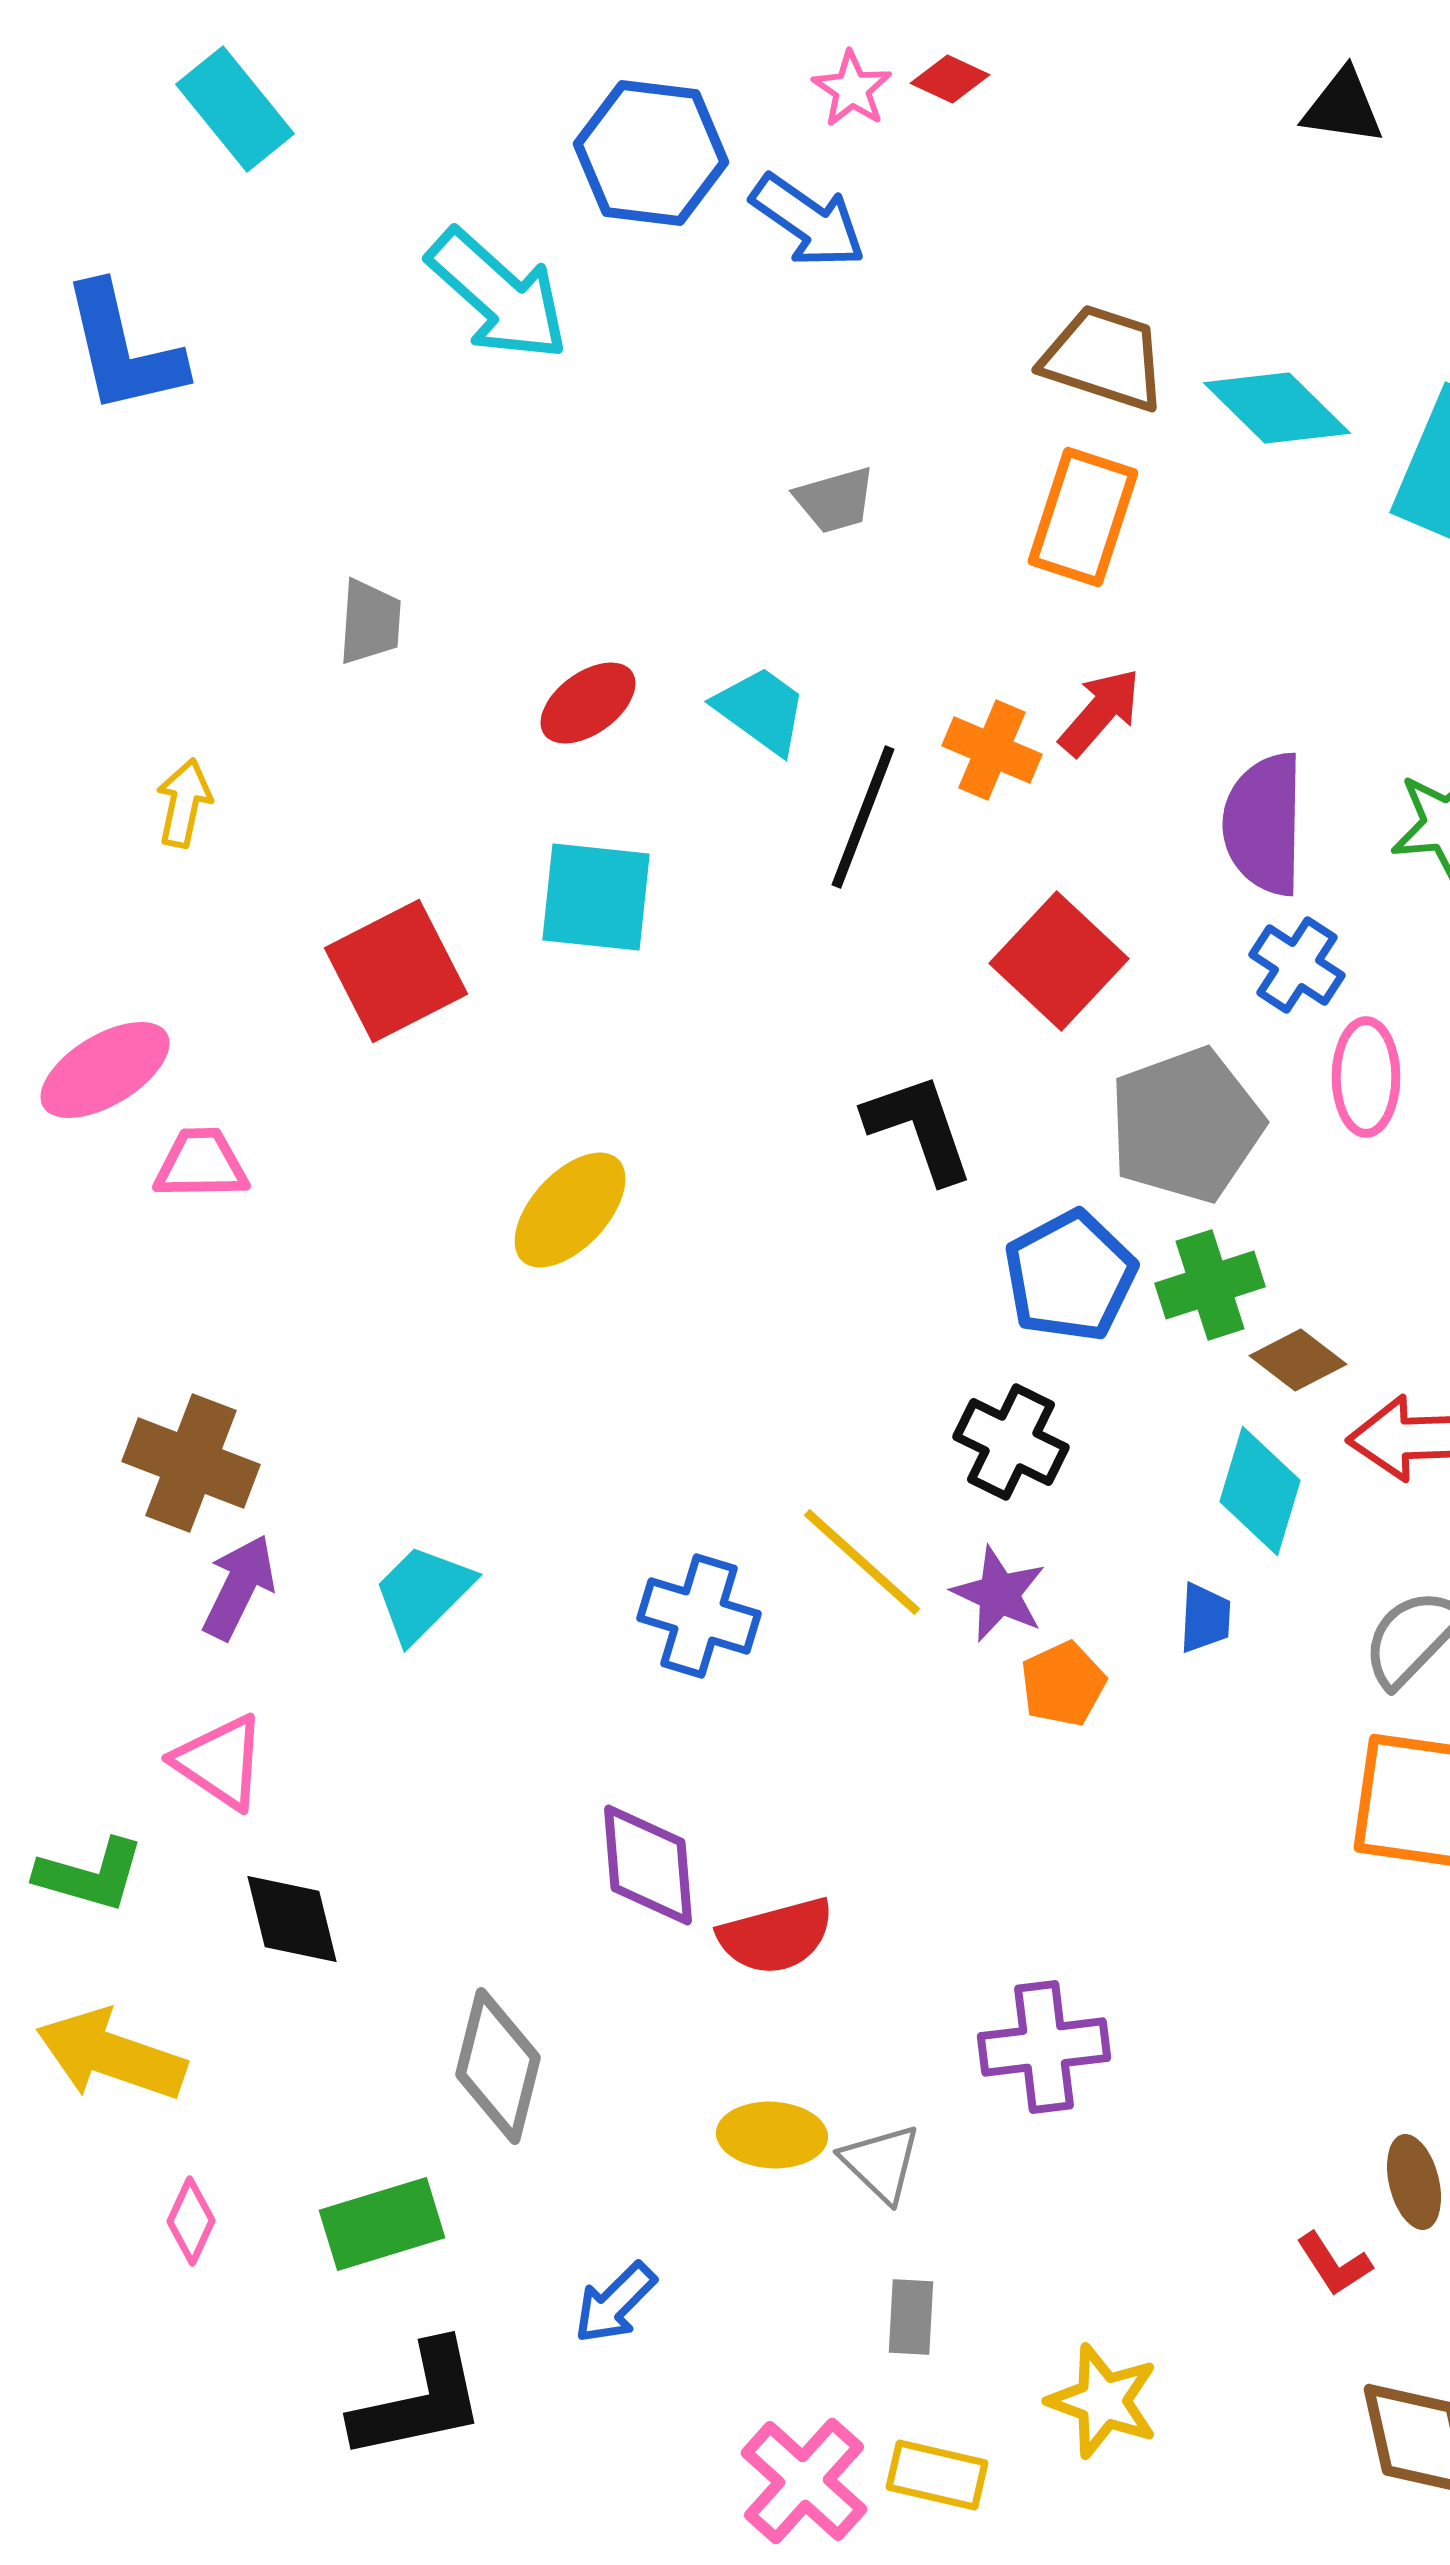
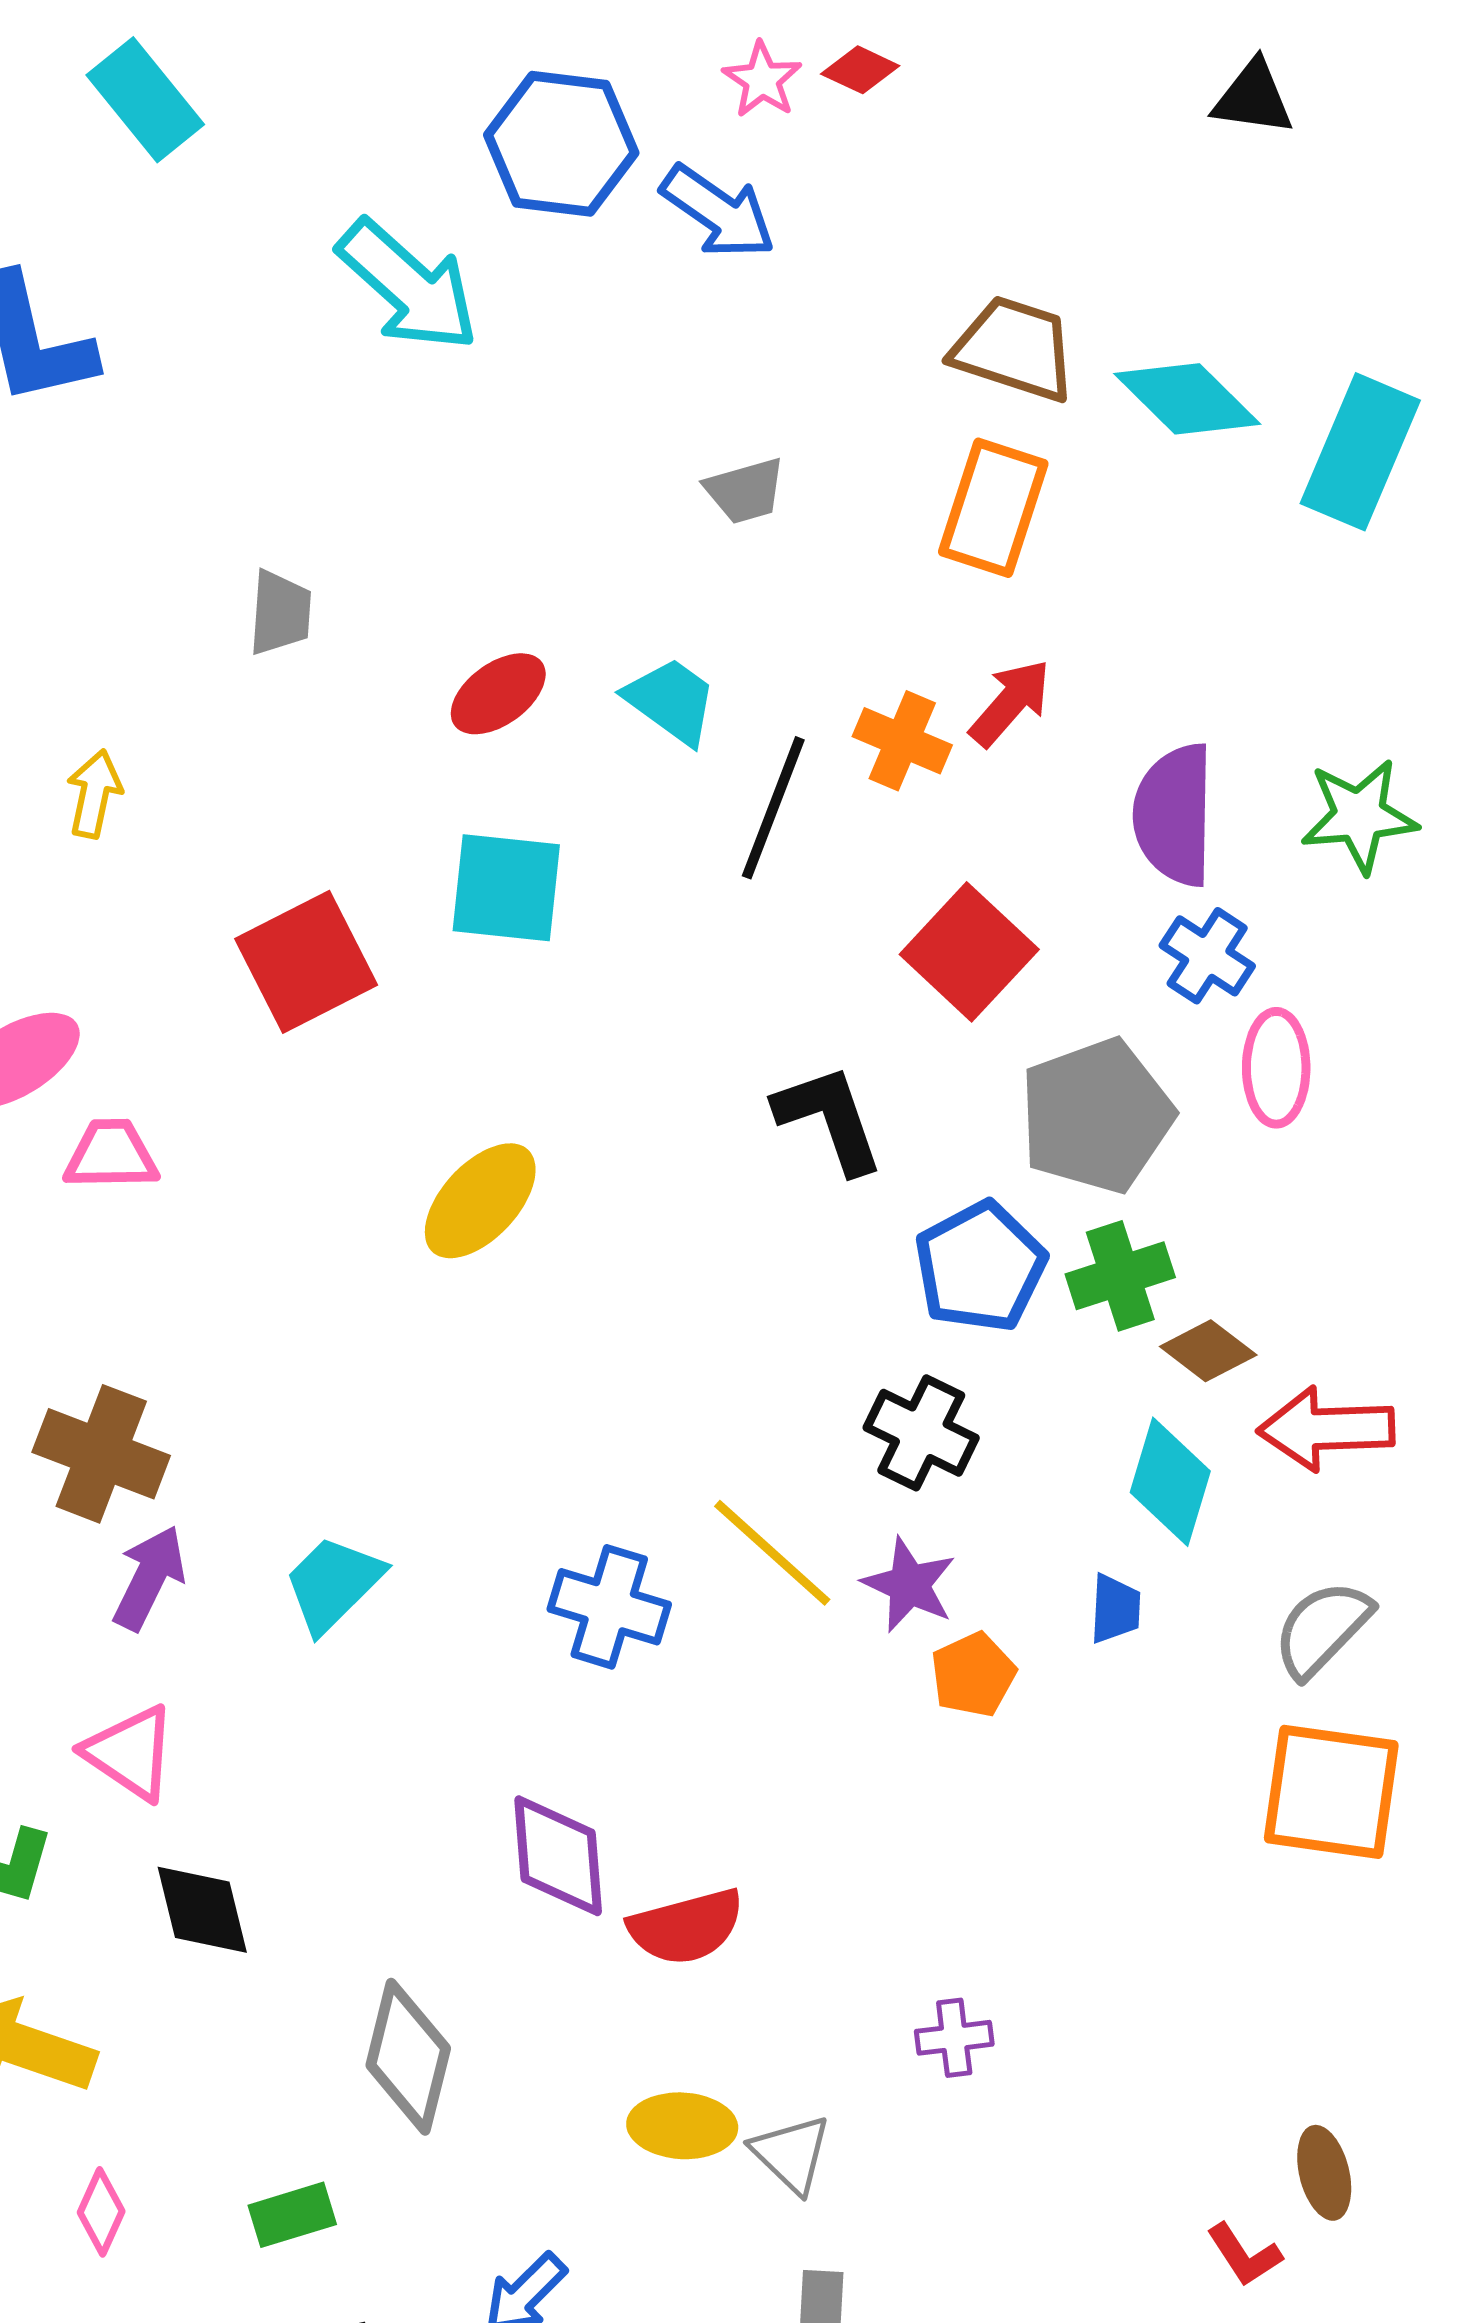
purple cross: (1044, 2047) -> (954, 2038), size x0.6
green rectangle: (382, 2224) -> (292, 2215), size x0.7

